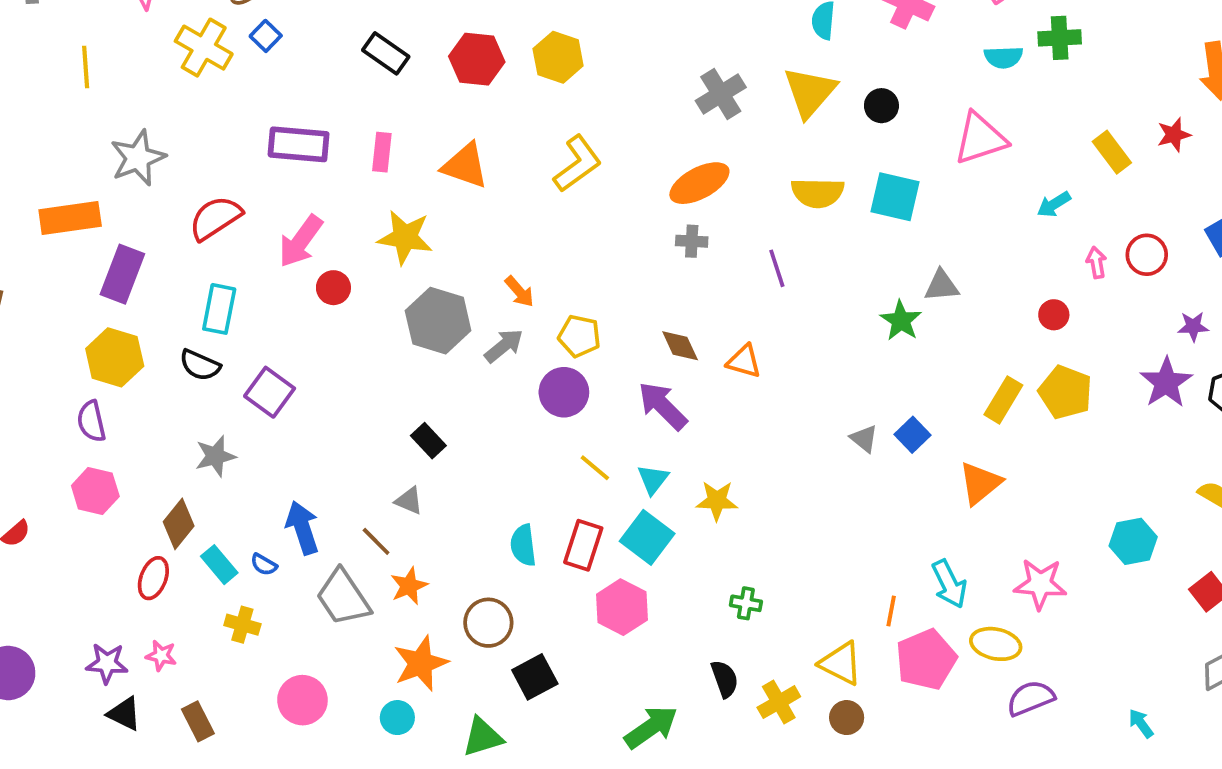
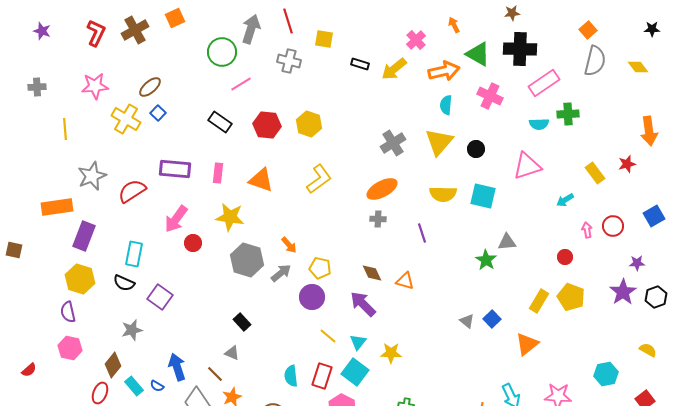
red semicircle: (215, 218) -> (132, 191), moved

